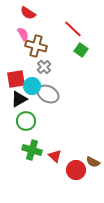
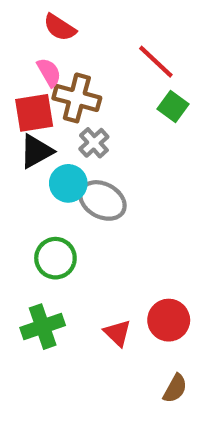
red square: (16, 79) -> (34, 113), moved
black triangle: (19, 99) -> (36, 151), moved
green cross: (32, 150) -> (43, 327), moved, turned -36
brown semicircle: (93, 162) -> (175, 388), moved, turned -88
red circle: (76, 170) -> (169, 320), moved

